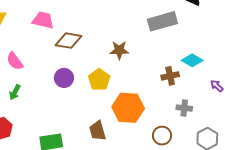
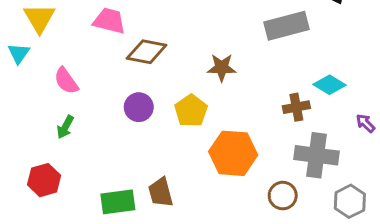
gray cross: (184, 108) -> (316, 155), size x1.8
brown trapezoid: (98, 131) -> (161, 192), moved

